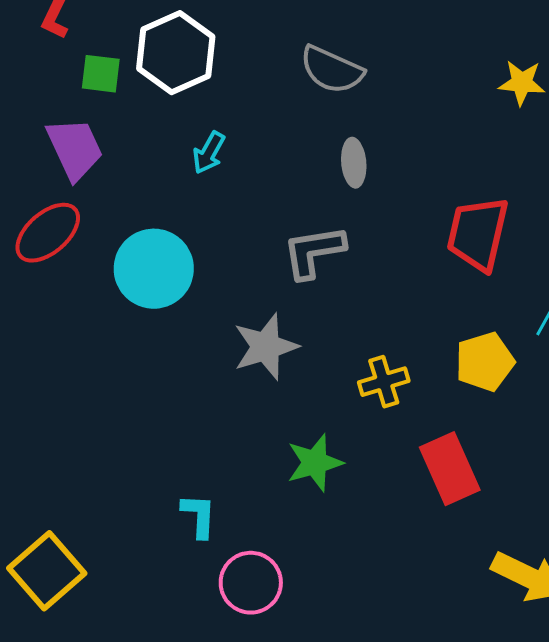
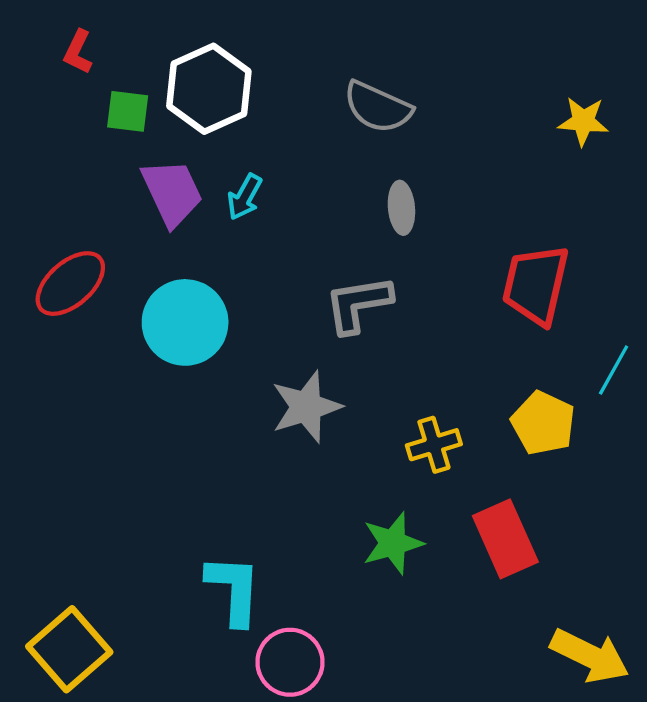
purple trapezoid: (75, 149) -> (172, 193), moved
yellow pentagon: (485, 362) -> (543, 423), turned -30
green star: (315, 463) -> (393, 543), moved
cyan L-shape: (199, 516) -> (234, 590), size x1.5

